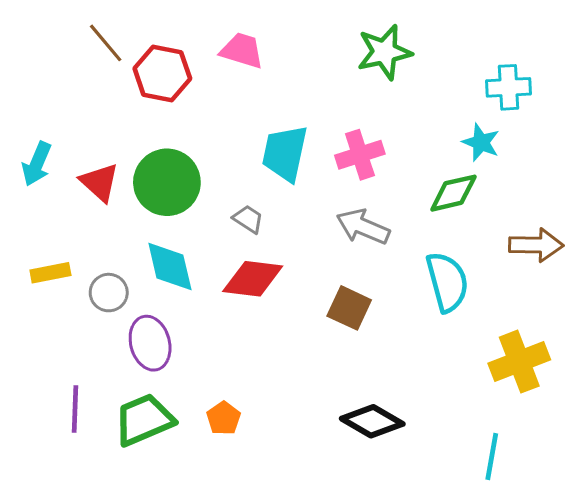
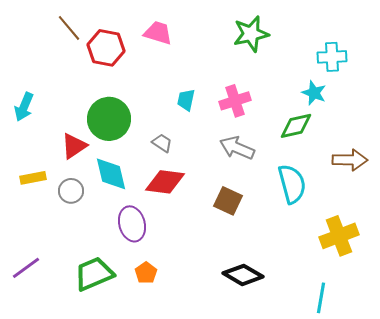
cyan trapezoid: (285, 153) -> (186, 100), size x0.6
red triangle: (100, 182) -> (74, 146), moved, turned 44
purple ellipse: (150, 343) -> (132, 224), moved
purple line: (75, 409) -> (26, 268), moved, turned 52

